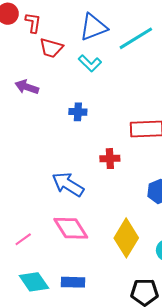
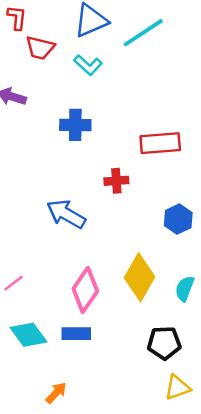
blue cross: (78, 112) -> (75, 125), size x1.4
pink diamond: (71, 228) -> (85, 290), moved, turned 69

